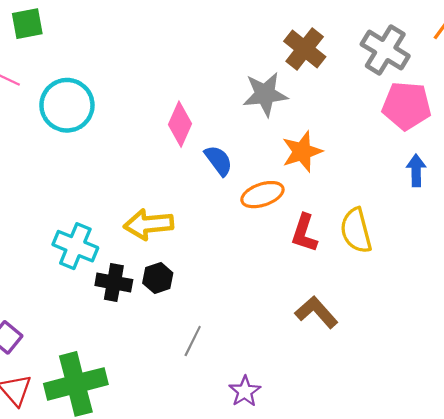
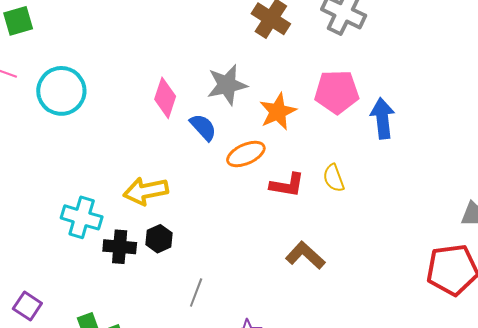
gray star: (265, 94) -> (227, 85), moved
pink pentagon: (407, 106) -> (337, 92), moved
blue arrow: (416, 170) -> (382, 118), size x1.4
yellow semicircle: (356, 231) -> (334, 178), size x0.7
red L-shape: (304, 233) -> (287, 185), turned -93

